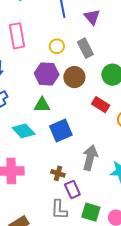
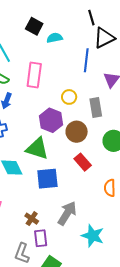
green triangle: (42, 105) -> (37, 148), size x1.4
red rectangle: (101, 105) -> (83, 162), moved

